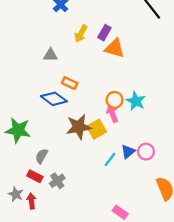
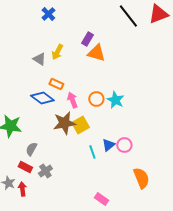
yellow arrow: (81, 34) -> (57, 52), moved
gray triangle: (51, 55) -> (39, 59), turned 32
pink arrow: (112, 113) -> (72, 100), moved
cyan line: (110, 159) -> (92, 152), turned -56

